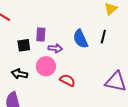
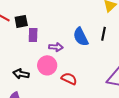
purple rectangle: (41, 35) -> (33, 35), moved
black square: (24, 45) -> (21, 21), moved

